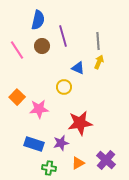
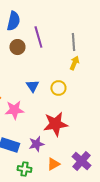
blue triangle: (78, 68) -> (32, 86), moved, turned 32
yellow circle: (64, 87) -> (58, 88), moved

